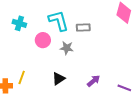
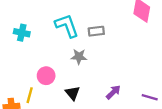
pink circle: (43, 40) -> (46, 76), moved
black triangle: (59, 79) -> (73, 93), turned -32

